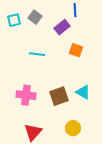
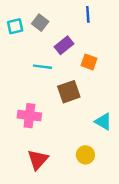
purple rectangle: (62, 27) -> (64, 45), moved
cyan triangle: (83, 92) -> (103, 122), moved
brown square: (59, 96) -> (69, 92), moved

